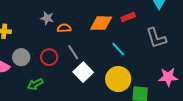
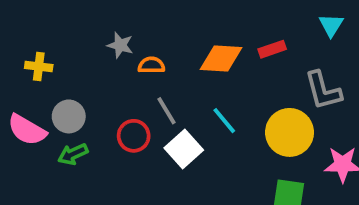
cyan line: (118, 49) -> (224, 121), moved
red circle: (49, 57) -> (134, 136), moved
yellow circle: (118, 79) -> (290, 132), moved
green arrow: (35, 84) -> (73, 154), moved

